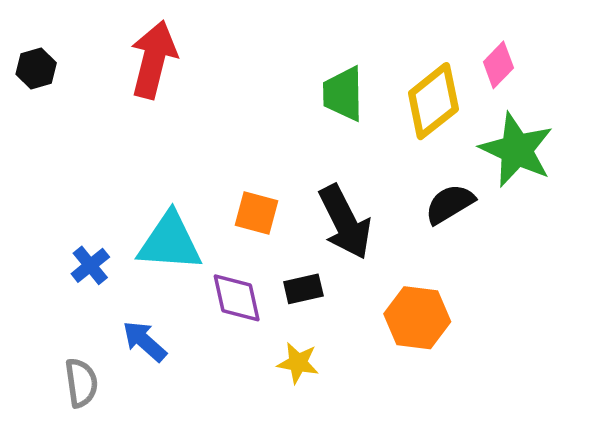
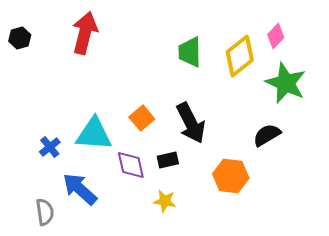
black semicircle: (450, 204) -> (267, 135), moved
orange square: (256, 213) -> (142, 118), turned 35
blue arrow: (144, 341) -> (80, 189), size x1.4

